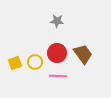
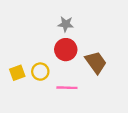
red circle: (57, 53) -> (66, 50), moved

